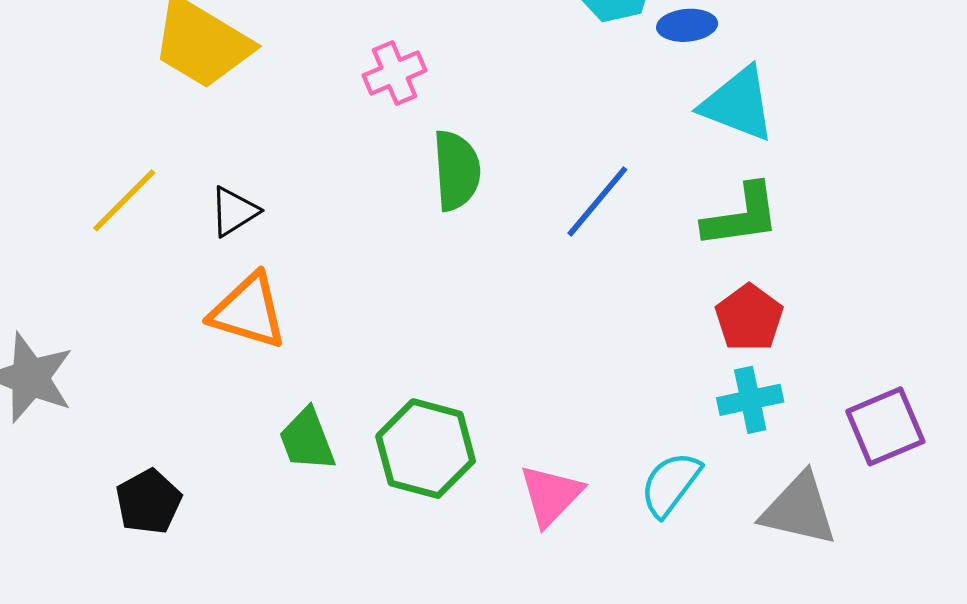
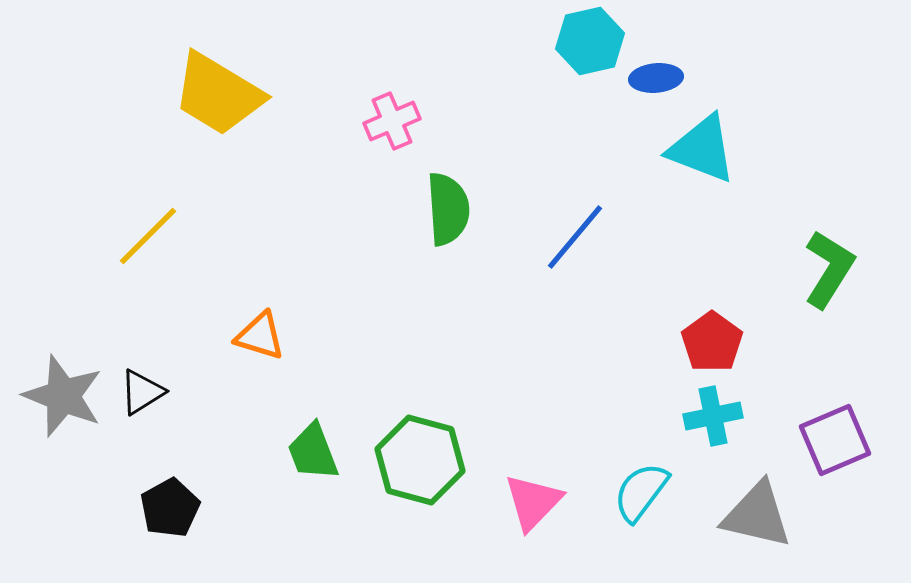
black triangle: (234, 211) -> (142, 392), moved
green L-shape: (741, 216) -> (829, 269), moved, turned -50
orange triangle: (248, 311) -> (260, 336), size x0.7

